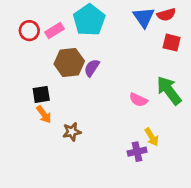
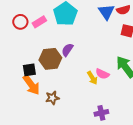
brown hexagon: (69, 63) -> (50, 59), moved
orange arrow: (44, 114) -> (31, 85), size x1.5
yellow arrow: (152, 137) -> (92, 78), moved

